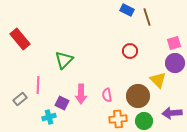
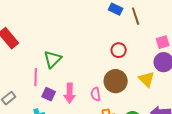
pink line: (38, 85) -> (36, 77), moved
brown circle: (138, 96) -> (116, 81), moved
purple square: (62, 103) -> (49, 94), moved

